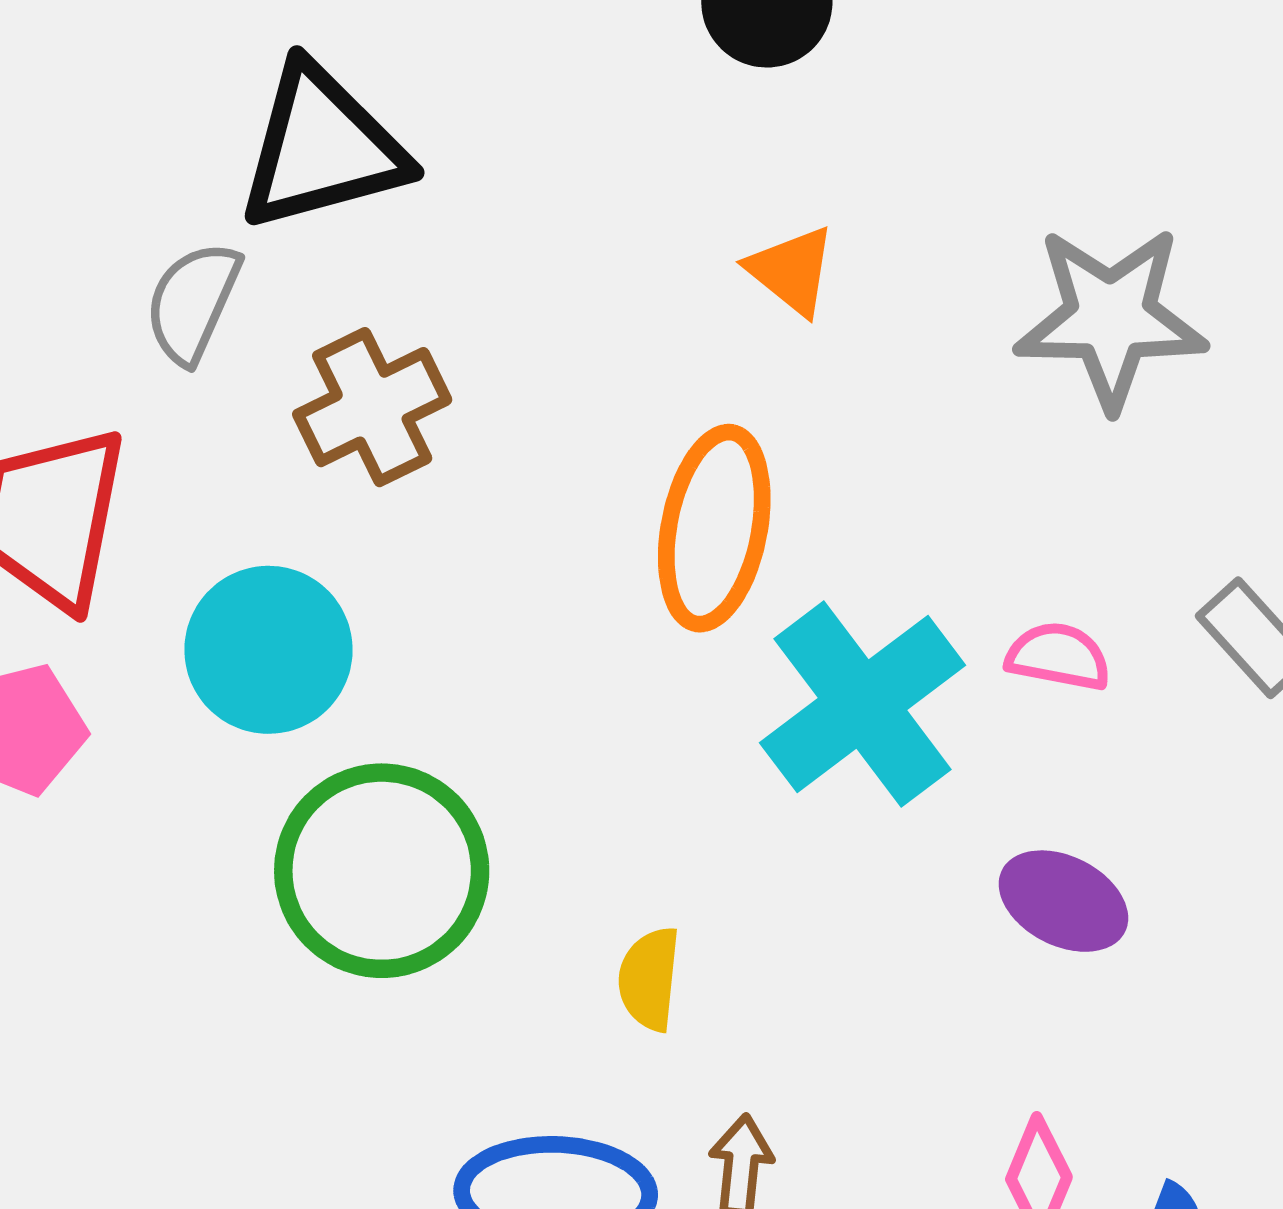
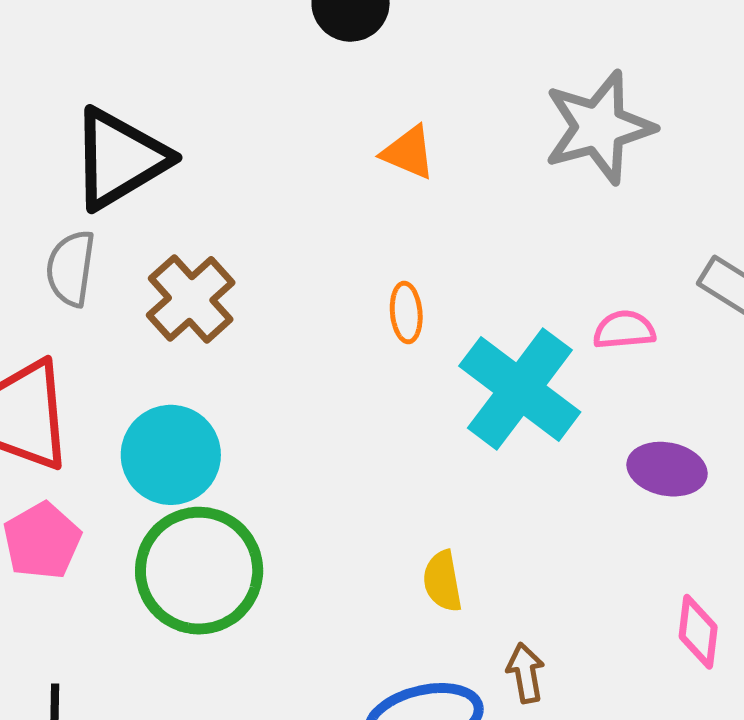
orange ellipse: (714, 528) -> (406, 313), size x0.5
green circle: (382, 871) -> (199, 571), moved

